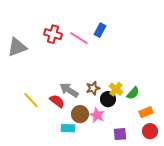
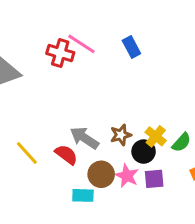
blue rectangle: (100, 30) -> (131, 47), turned -56
pink line: (79, 38) -> (81, 44), moved
purple square: (120, 134) -> (154, 179), moved

